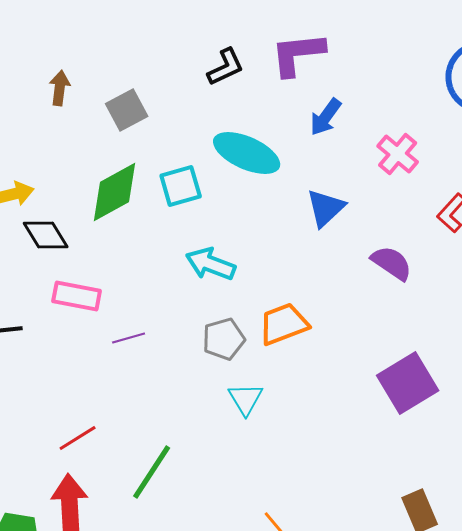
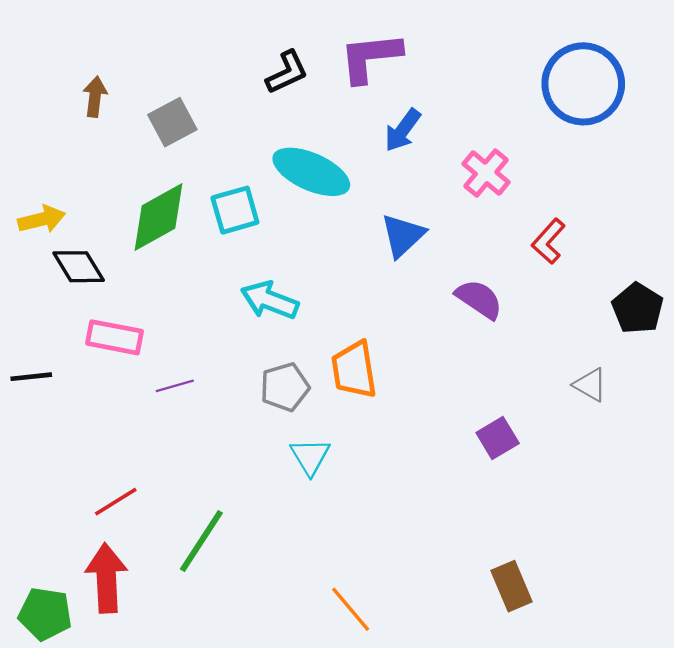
orange trapezoid: (284, 324) -> (354, 370), turned -78
purple square: (408, 383) -> (498, 438), size x0.6

